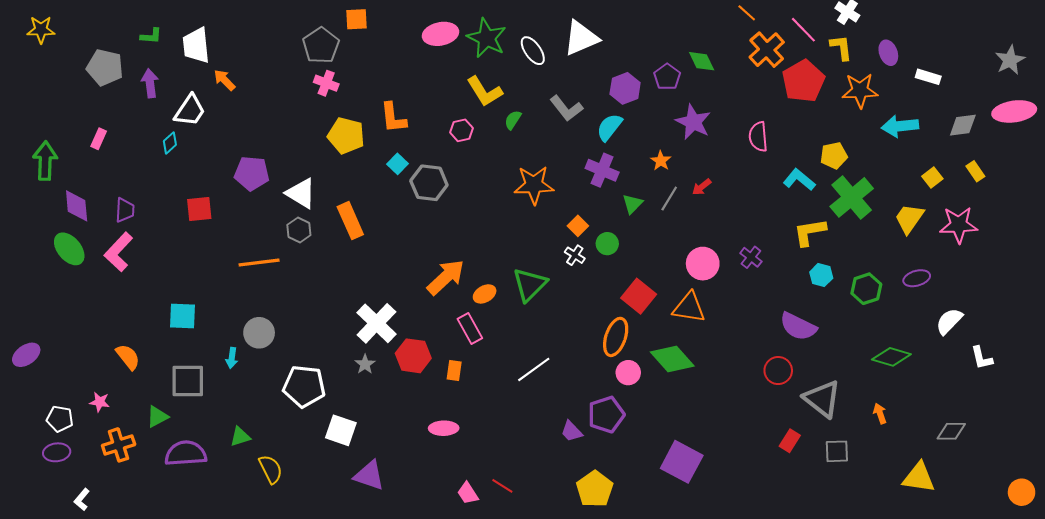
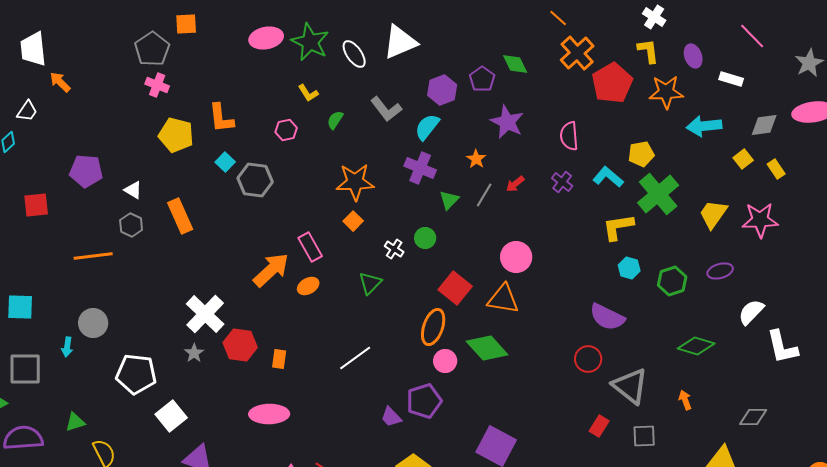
pink line: (803, 30) -> (752, 36), moved
yellow L-shape: (485, 92) -> (308, 93), size x0.6
white trapezoid: (190, 110) -> (27, 111), size x0.7
yellow square: (932, 178) -> (743, 159), moved
white triangle: (301, 193) -> (133, 190), size x0.6
orange square: (578, 226) -> (353, 221), moved
purple cross: (751, 257) -> (562, 182), moved
green triangle: (530, 285) -> (370, 283), moved, size x0.7
pink rectangle: (470, 329) -> (310, 247), moved
white L-shape: (982, 358) -> (782, 347), size x1.5
pink ellipse: (444, 428) -> (269, 414), size x1.4
white square: (341, 430) -> (171, 416), turned 32

